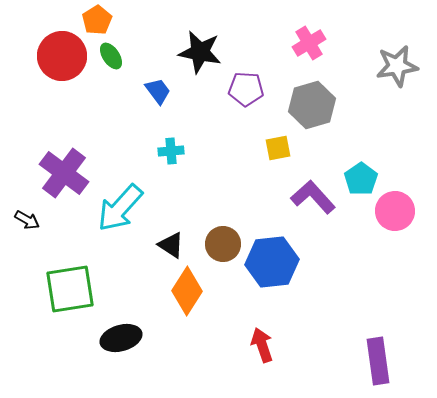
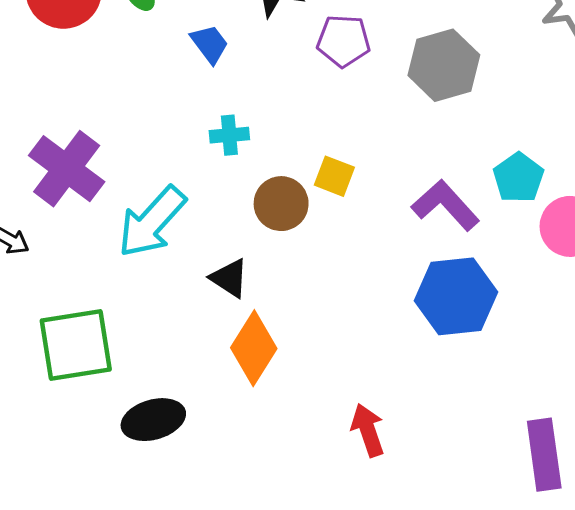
yellow square: (278, 148) -> (334, 176), moved, turned 32
brown circle: (223, 244) -> (281, 204), moved
blue hexagon: (272, 262) -> (456, 296), moved

